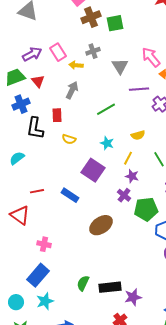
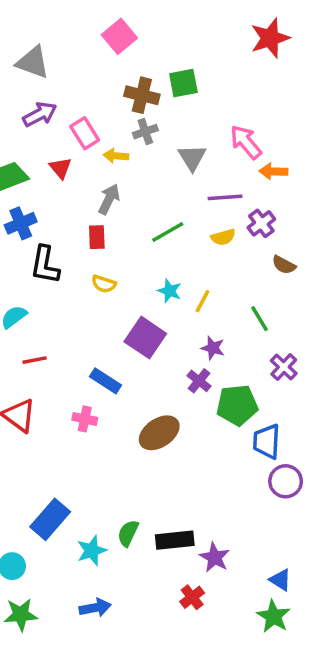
brown cross: (91, 17) -> (142, 95), moved, turned 36
purple arrow: (32, 54) -> (40, 114), moved
red triangle: (38, 81) -> (61, 168), moved
red rectangle: (57, 115) -> (97, 237), moved
yellow semicircle: (138, 135) -> (223, 237), moved
yellow line: (128, 158) -> (202, 301), moved
red line: (37, 191) -> (35, 360), moved
pink cross: (44, 244) -> (85, 419), moved
purple star: (133, 297) -> (215, 557), turned -30
cyan star: (45, 301) -> (92, 551), moved

